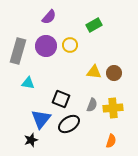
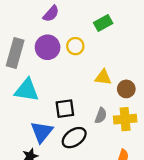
brown circle: (114, 73) -> (126, 89), moved
cyan triangle: (28, 83) -> (27, 90), size x1.6
black square: (61, 99) -> (65, 109), turned -30

